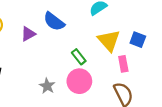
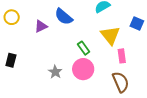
blue square: (138, 40) -> (137, 23), moved

